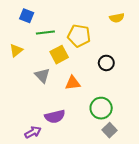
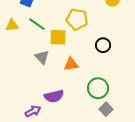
green line: (45, 33) -> (37, 24), moved, turned 42
yellow triangle: (16, 50) -> (12, 25), moved, turned 32
yellow square: (59, 55) -> (58, 37), turned 30

